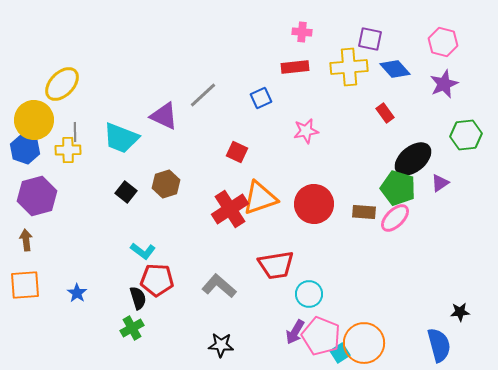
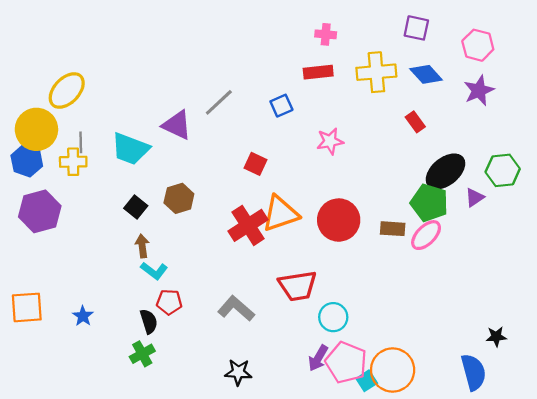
purple square: (370, 39) -> (416, 28), moved
green hexagon: (466, 135) -> (503, 170), moved
brown arrow: (26, 240) -> (142, 246), moved
red pentagon: (157, 280) -> (169, 302), size x0.7

